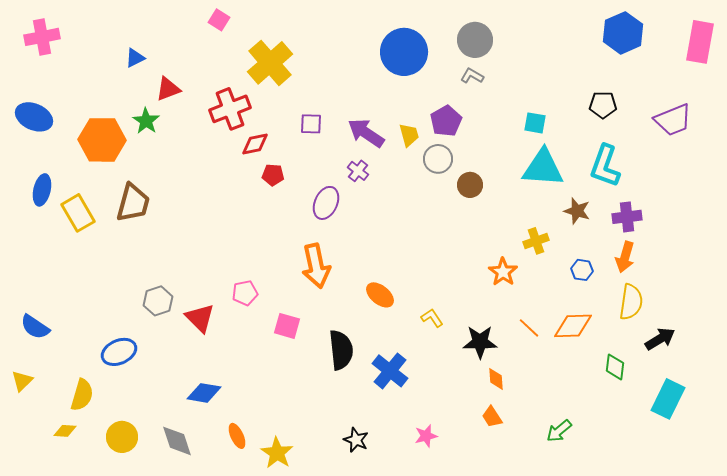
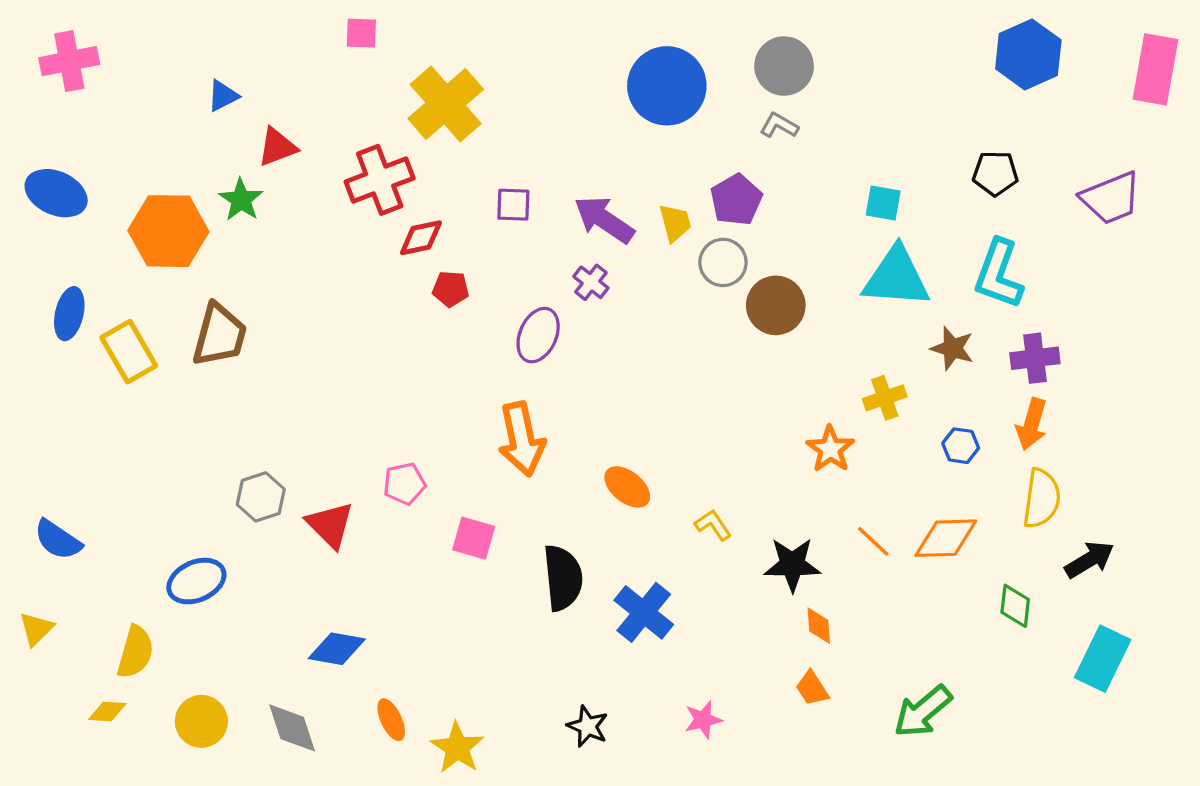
pink square: (219, 20) -> (361, 33), turned -30
brown circle: (470, 185) -> (776, 305), size x1.4
green arrow: (559, 431) -> (923, 711), size x1.4

